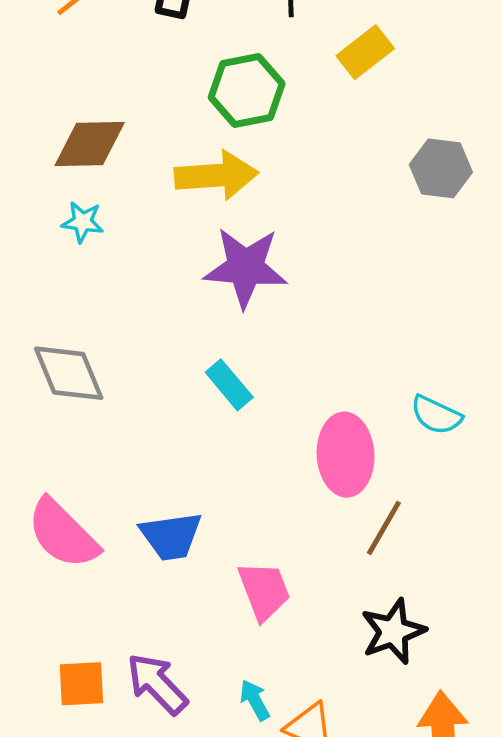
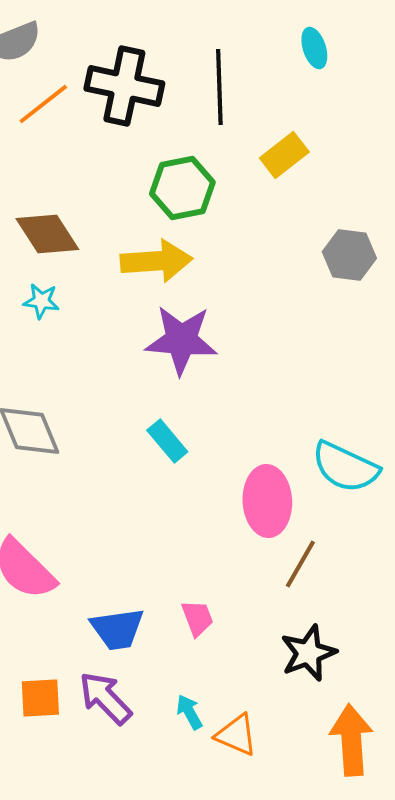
brown diamond: (90, 144) -> (47, 234), turned 58
cyan semicircle: (436, 415) -> (345, 467), size x1.5
blue trapezoid: (171, 536) -> (117, 629), moved
pink trapezoid: (264, 591) -> (197, 618), size x0.7

